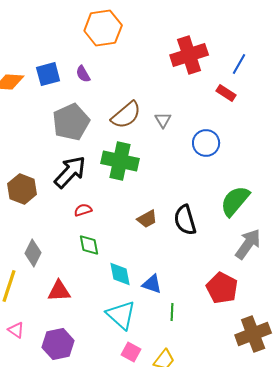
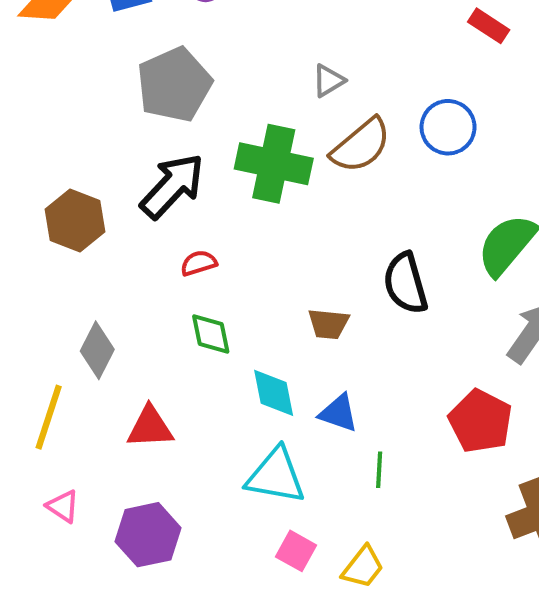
brown semicircle: (126, 115) -> (361, 145), moved
gray triangle: (163, 120) -> (328, 81), moved, turned 30
brown trapezoid: (147, 219) -> (328, 324), moved, turned 35
cyan triangle: (121, 315) -> (276, 476), turned -32

